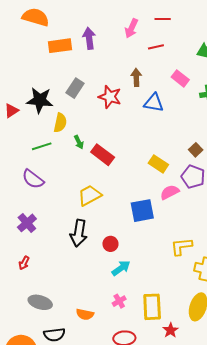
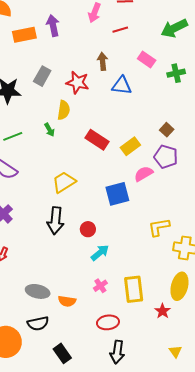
yellow semicircle: (60, 123) -> (64, 110), moved
red rectangle: (103, 155) -> (97, 140), moved
yellow rectangle: (158, 164) -> (130, 146), turned -66
gray ellipse: (40, 302) -> (38, 291), moved
red star: (171, 330) -> (163, 311), moved

